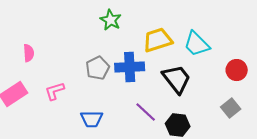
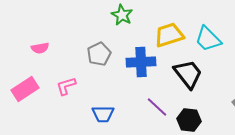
pink semicircle: (29, 53) -> (40, 48), turned 84
gray pentagon: (98, 68) -> (99, 54), moved

